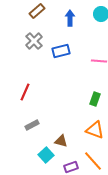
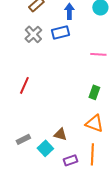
blue rectangle: (61, 51) -> (60, 32), moved
gray rectangle: (32, 125) -> (23, 139), moved
orange line: (93, 161) -> (92, 154), turned 45

